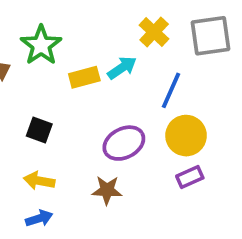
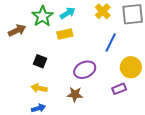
cyan arrow: (122, 68) -> (68, 13), moved
yellow circle: (186, 136) -> (131, 67), moved

